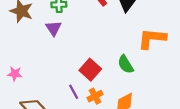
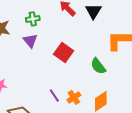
red square: (90, 70) -> (64, 53), moved

